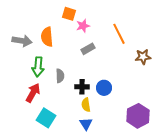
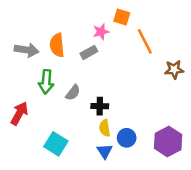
orange square: (69, 14) -> (122, 17), moved
gray rectangle: (88, 49) -> (89, 52), moved
gray semicircle: (60, 76) -> (73, 93), turned 40
blue circle: (104, 88) -> (127, 138), moved
red arrow: (33, 93) -> (19, 113), moved

